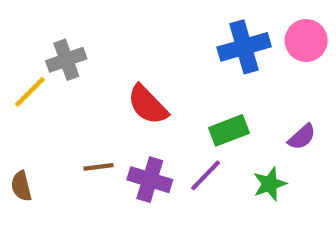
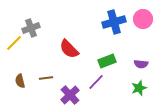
purple semicircle: (302, 137) -> (141, 64), turned 48
purple cross: (150, 180) -> (70, 95), moved, turned 30
green star: (270, 184) -> (139, 88), moved
brown semicircle: (21, 186) -> (20, 81), moved

